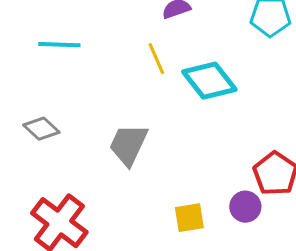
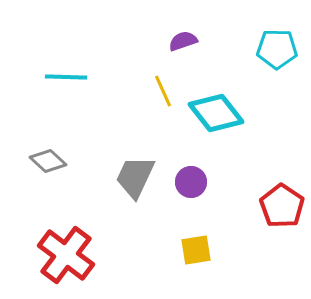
purple circle: (245, 207) -> (191, 182), moved

